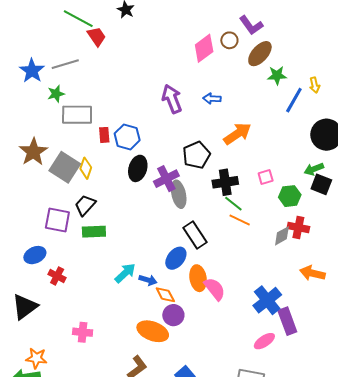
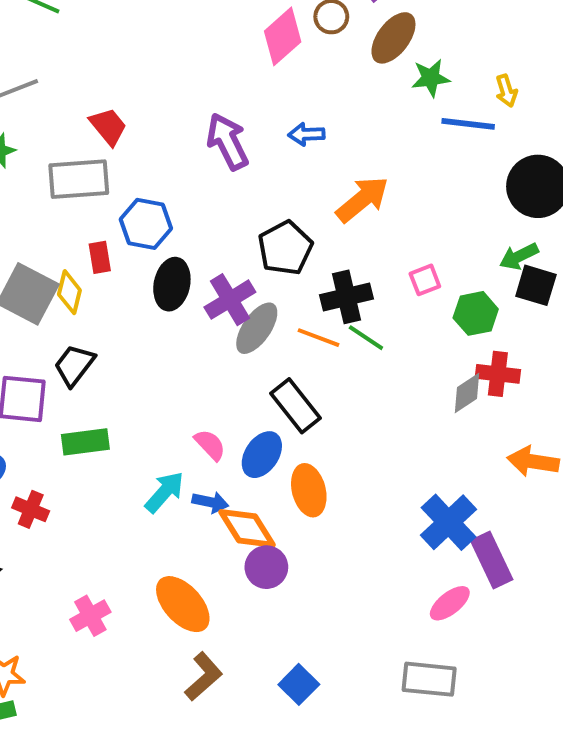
red trapezoid: (97, 37) -> (108, 126), moved
blue line: (294, 100) -> (468, 124), turned 72
gray rectangle: (77, 115) -> (79, 179), moved
red rectangle: (104, 135) -> (100, 257), moved
gray ellipse: (179, 194) -> (257, 328), turned 52
orange line: (240, 220) -> (318, 338), moved
green rectangle: (94, 232) -> (85, 442), moved
pink semicircle: (215, 289) -> (210, 445), moved, size x0.7
orange diamond: (165, 295) -> (247, 528), size x1.4
orange ellipse: (153, 331) -> (183, 604), moved, turned 32
pink cross: (83, 332) -> (90, 616), turned -30

